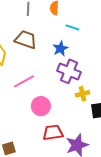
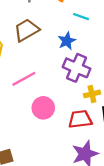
brown trapezoid: (26, 40) -> (26, 30), turned -50
red trapezoid: (53, 133) -> (80, 119), moved

